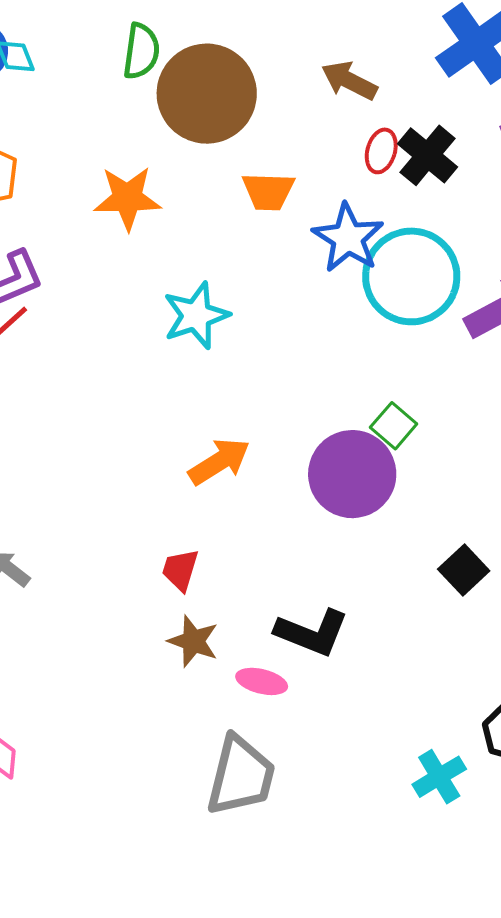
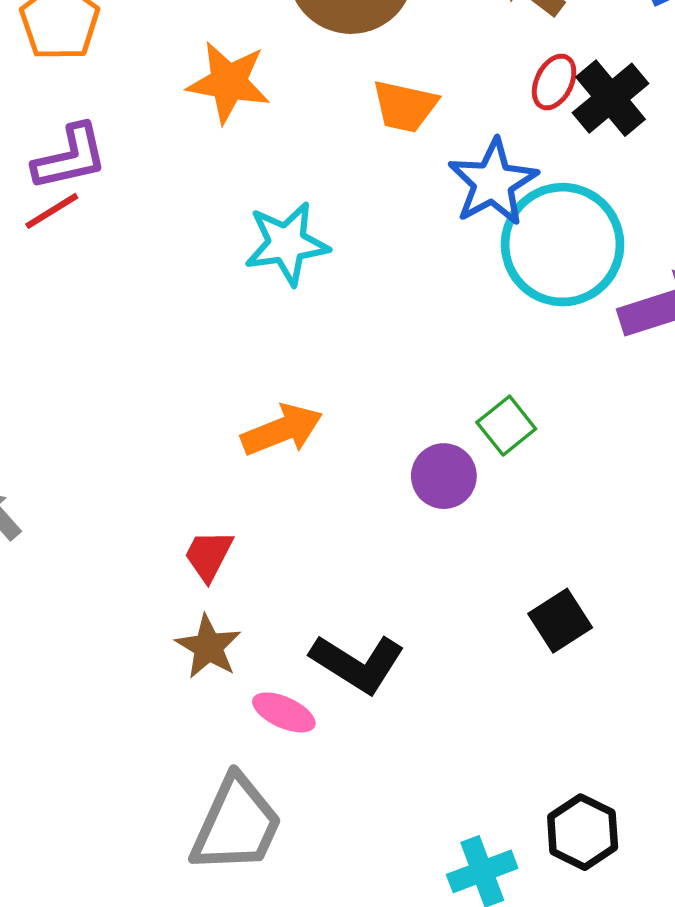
purple circle: (352, 474) -> (444, 476), size x0.6

